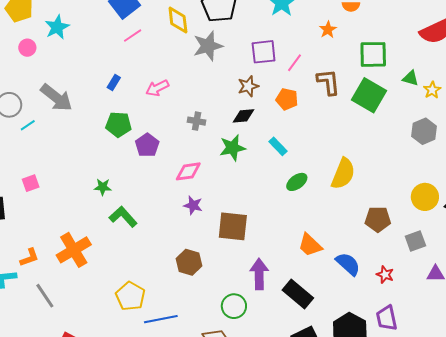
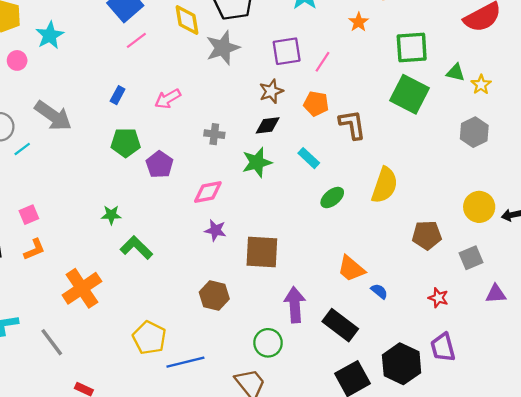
brown L-shape: (328, 82) -> (352, 125), moved
orange L-shape: (29, 257) -> (34, 249), moved
blue semicircle: (348, 264) -> (379, 291), moved, size x0.6

